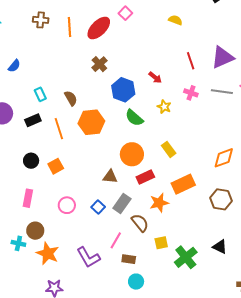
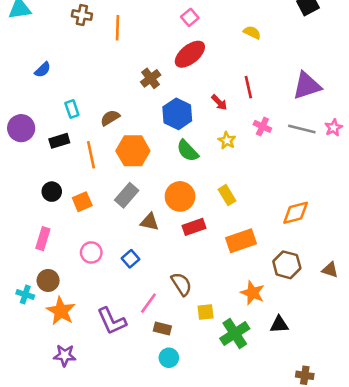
red ellipse: (99, 28) -> (190, 54), moved
red line: (191, 61) -> (248, 87), moved
brown semicircle: (71, 98) -> (110, 118), turned -98
orange star: (159, 203) -> (253, 293), moved, turned 30
gray rectangle: (122, 204) -> (127, 195), moved
black triangle: (220, 247) -> (279, 325), turned -35

